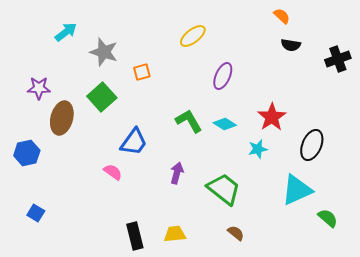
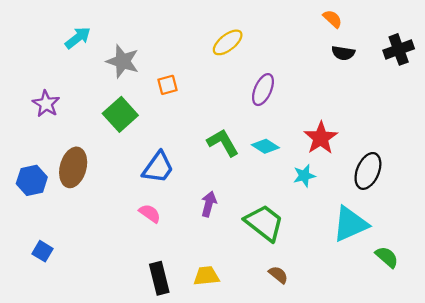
black cross: (338, 59) -> (399, 49), moved
purple star: (39, 88) -> (46, 104), turned 30
brown ellipse: (62, 118) -> (73, 167), moved
pink semicircle: (113, 172) -> (150, 213), moved

